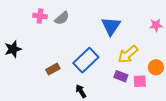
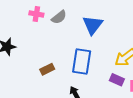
blue triangle: (111, 26) -> (93, 25), moved
blue rectangle: (86, 60) -> (82, 62), turned -40

